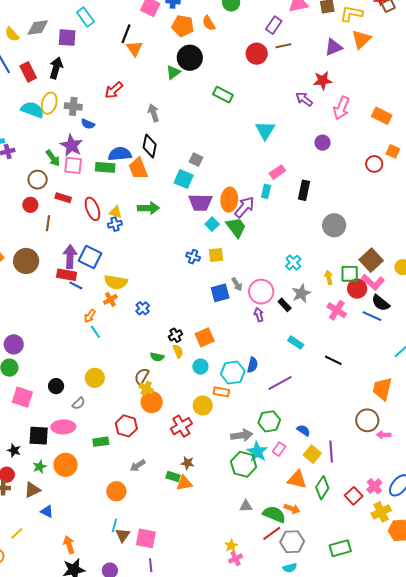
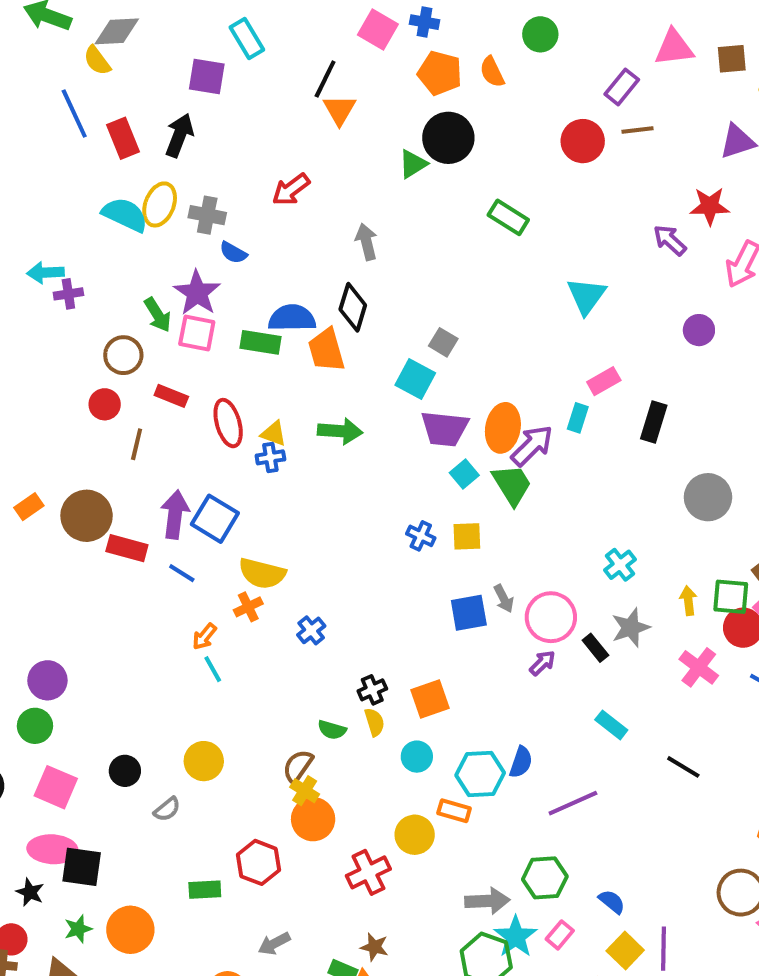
gray diamond: (38, 27) -> (117, 31), moved
red rectangle: (67, 275) -> (127, 548), moved
purple arrow: (259, 315) -> (542, 663), turned 56
pink ellipse: (63, 427) -> (52, 849), moved

